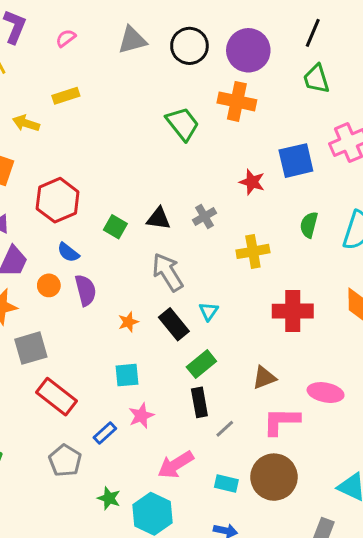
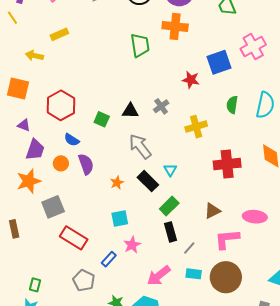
green trapezoid: (183, 124) -> (140, 45), turned 35
cyan rectangle: (226, 484) -> (194, 274), moved

